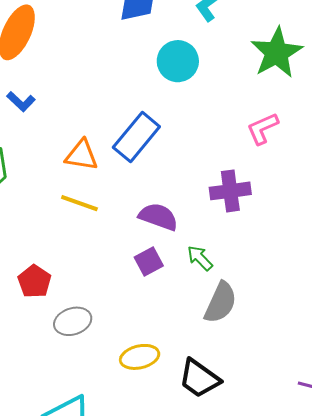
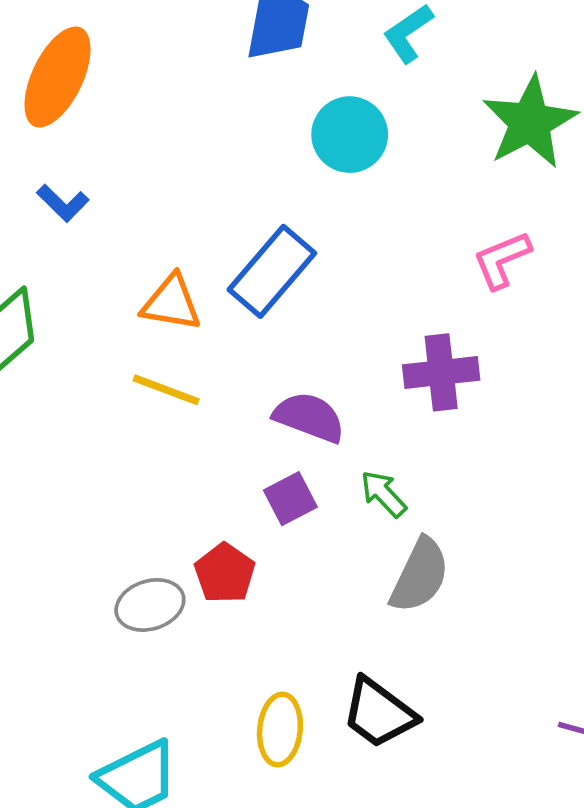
red pentagon: (34, 281) -> (225, 573), moved
yellow ellipse: (140, 357) -> (280, 729), moved, turned -72

